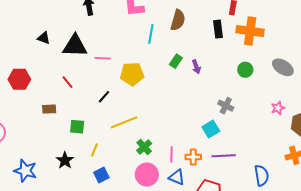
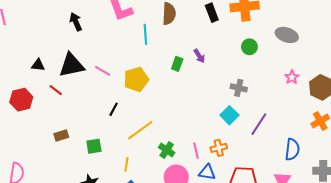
pink line: (103, 58) -> (103, 71), turned 42
green rectangle: (176, 61) -> (177, 64), moved
red hexagon: (19, 79) -> (21, 100), moved
red line: (67, 82) -> (56, 90), moved
yellow line: (94, 150) -> (127, 164), moved
purple line: (224, 156) -> (259, 124), moved, turned -40
blue semicircle: (262, 175) -> (292, 149), turned 30

